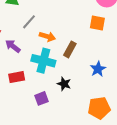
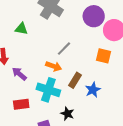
gray line: (29, 22) -> (64, 49), moved
blue star: (98, 69) -> (93, 90), moved

